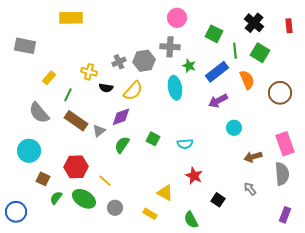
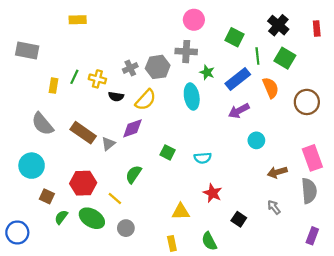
yellow rectangle: (71, 18) -> (78, 20), size x0.7
yellow rectangle: (49, 78) -> (54, 86), turned -32
green line: (68, 95) -> (74, 77), moved
green semicircle: (122, 145) -> (134, 174), moved
yellow triangle: (165, 193) -> (181, 212), turned -30
yellow rectangle: (150, 214) -> (172, 243), moved, turned 48

